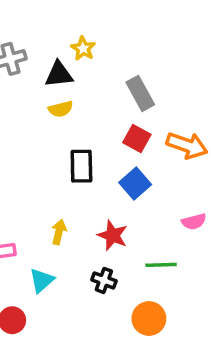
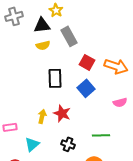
gray rectangle: (140, 93) -> (69, 36), moved
pink semicircle: (194, 222) -> (120, 102), moved
red star: (113, 235) -> (62, 113), moved

